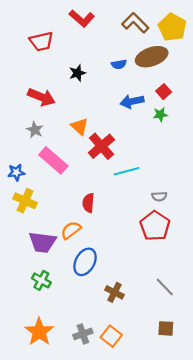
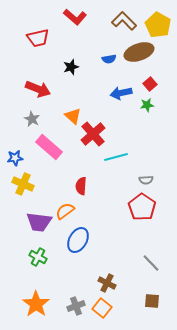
brown cross: (115, 292) -> (107, 283), moved

